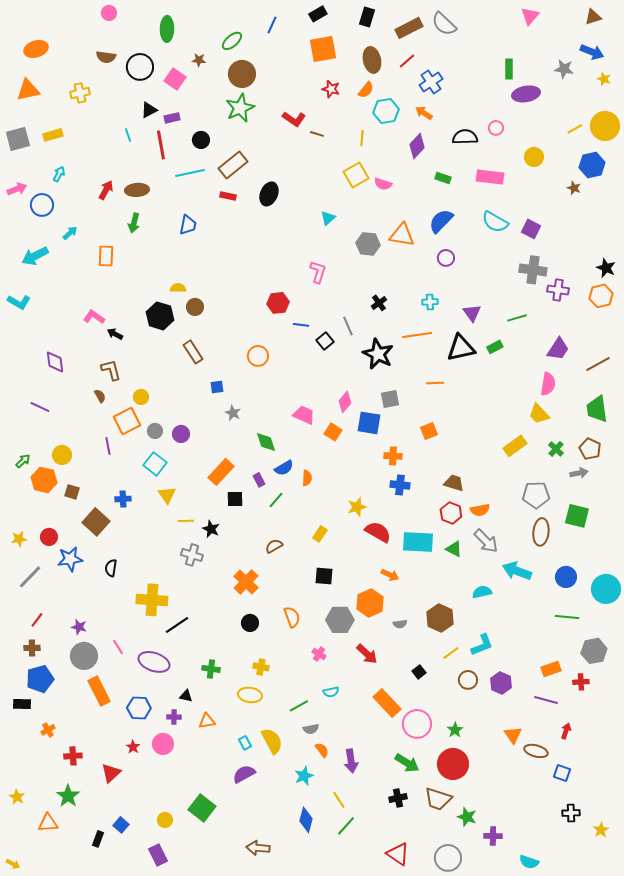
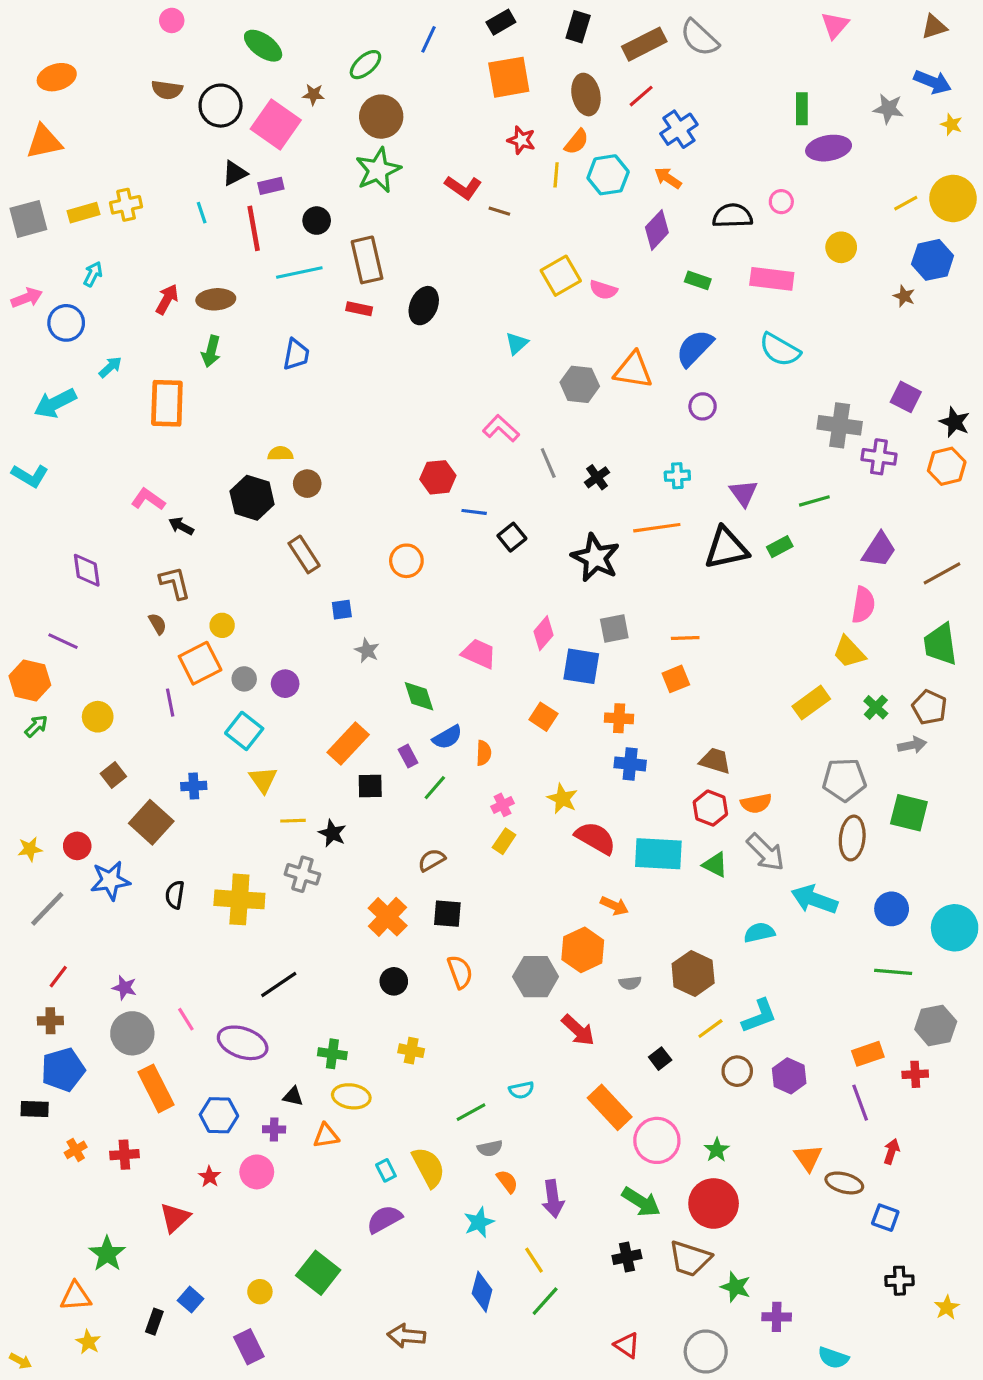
green ellipse: (167, 29) -> (263, 46), turned -55
pink square: (175, 79) -> (276, 124), size x1.4
yellow cross: (80, 93) -> (126, 205), moved
yellow line: (362, 138) -> (556, 175), moved
brown rectangle: (233, 165) -> (367, 260), turned -64
purple square: (531, 229) -> (906, 397), moved
orange rectangle: (106, 256) -> (167, 403), size x1.4
pink L-shape: (318, 272) -> (501, 428), turned -65
gray line: (348, 326) -> (548, 463), moved
orange line: (435, 383) -> (685, 638), moved
orange square: (333, 432) -> (543, 717), moved
orange hexagon: (44, 480) -> (30, 680), moved
brown square: (72, 492) -> (113, 775), turned 35
yellow star: (357, 507) -> (562, 799), turned -30
black square: (324, 576) -> (447, 914), moved
yellow cross: (152, 600) -> (239, 899), moved
pink cross: (319, 654) -> (502, 805), moved, turned 32
yellow ellipse: (250, 695) -> (351, 1096), moved
purple line: (546, 700) -> (860, 1103), turned 55
red cross: (73, 756) -> (124, 1155), moved
yellow star: (17, 797) -> (88, 1342), moved
red triangle: (398, 854) -> (627, 1345), size x0.7

